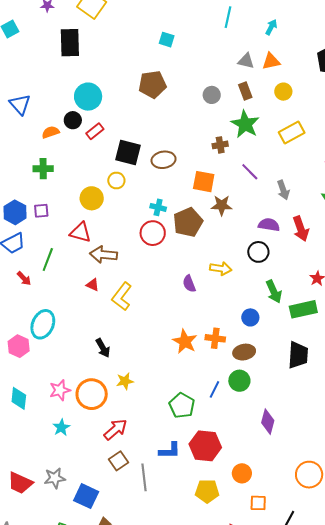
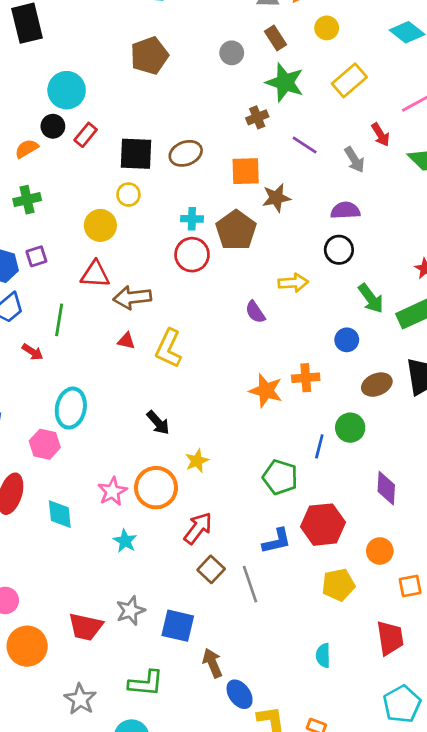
red arrow: (301, 229) -> (381, 135), moved, size x0.7
brown ellipse: (244, 352) -> (377, 385), moved
purple diamond: (268, 422) -> (386, 488), moved

